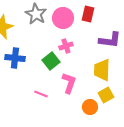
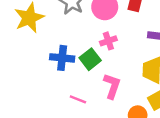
blue cross: (15, 58) -> (62, 58), moved

